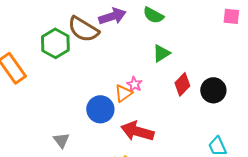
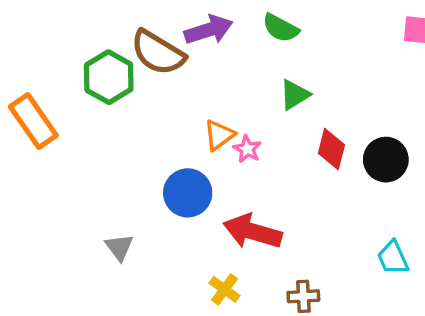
red diamond: (182, 84) -> (331, 149), turned -30
orange triangle: (123, 93) -> (219, 135), moved

